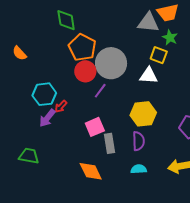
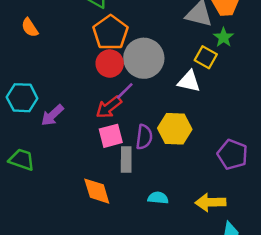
cyan hexagon: (44, 94) -> (22, 98), moved
red arrow: (61, 106) -> (109, 107), moved, size x1.5
purple semicircle: (138, 141) -> (144, 137), moved

